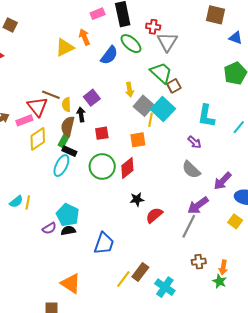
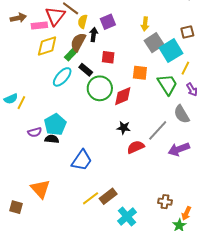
green trapezoid: (161, 73) -> (167, 84), moved
yellow line: (150, 120) -> (185, 68), moved
black rectangle: (69, 151) -> (86, 70), moved
gray line: (189, 226) -> (158, 130), moved

